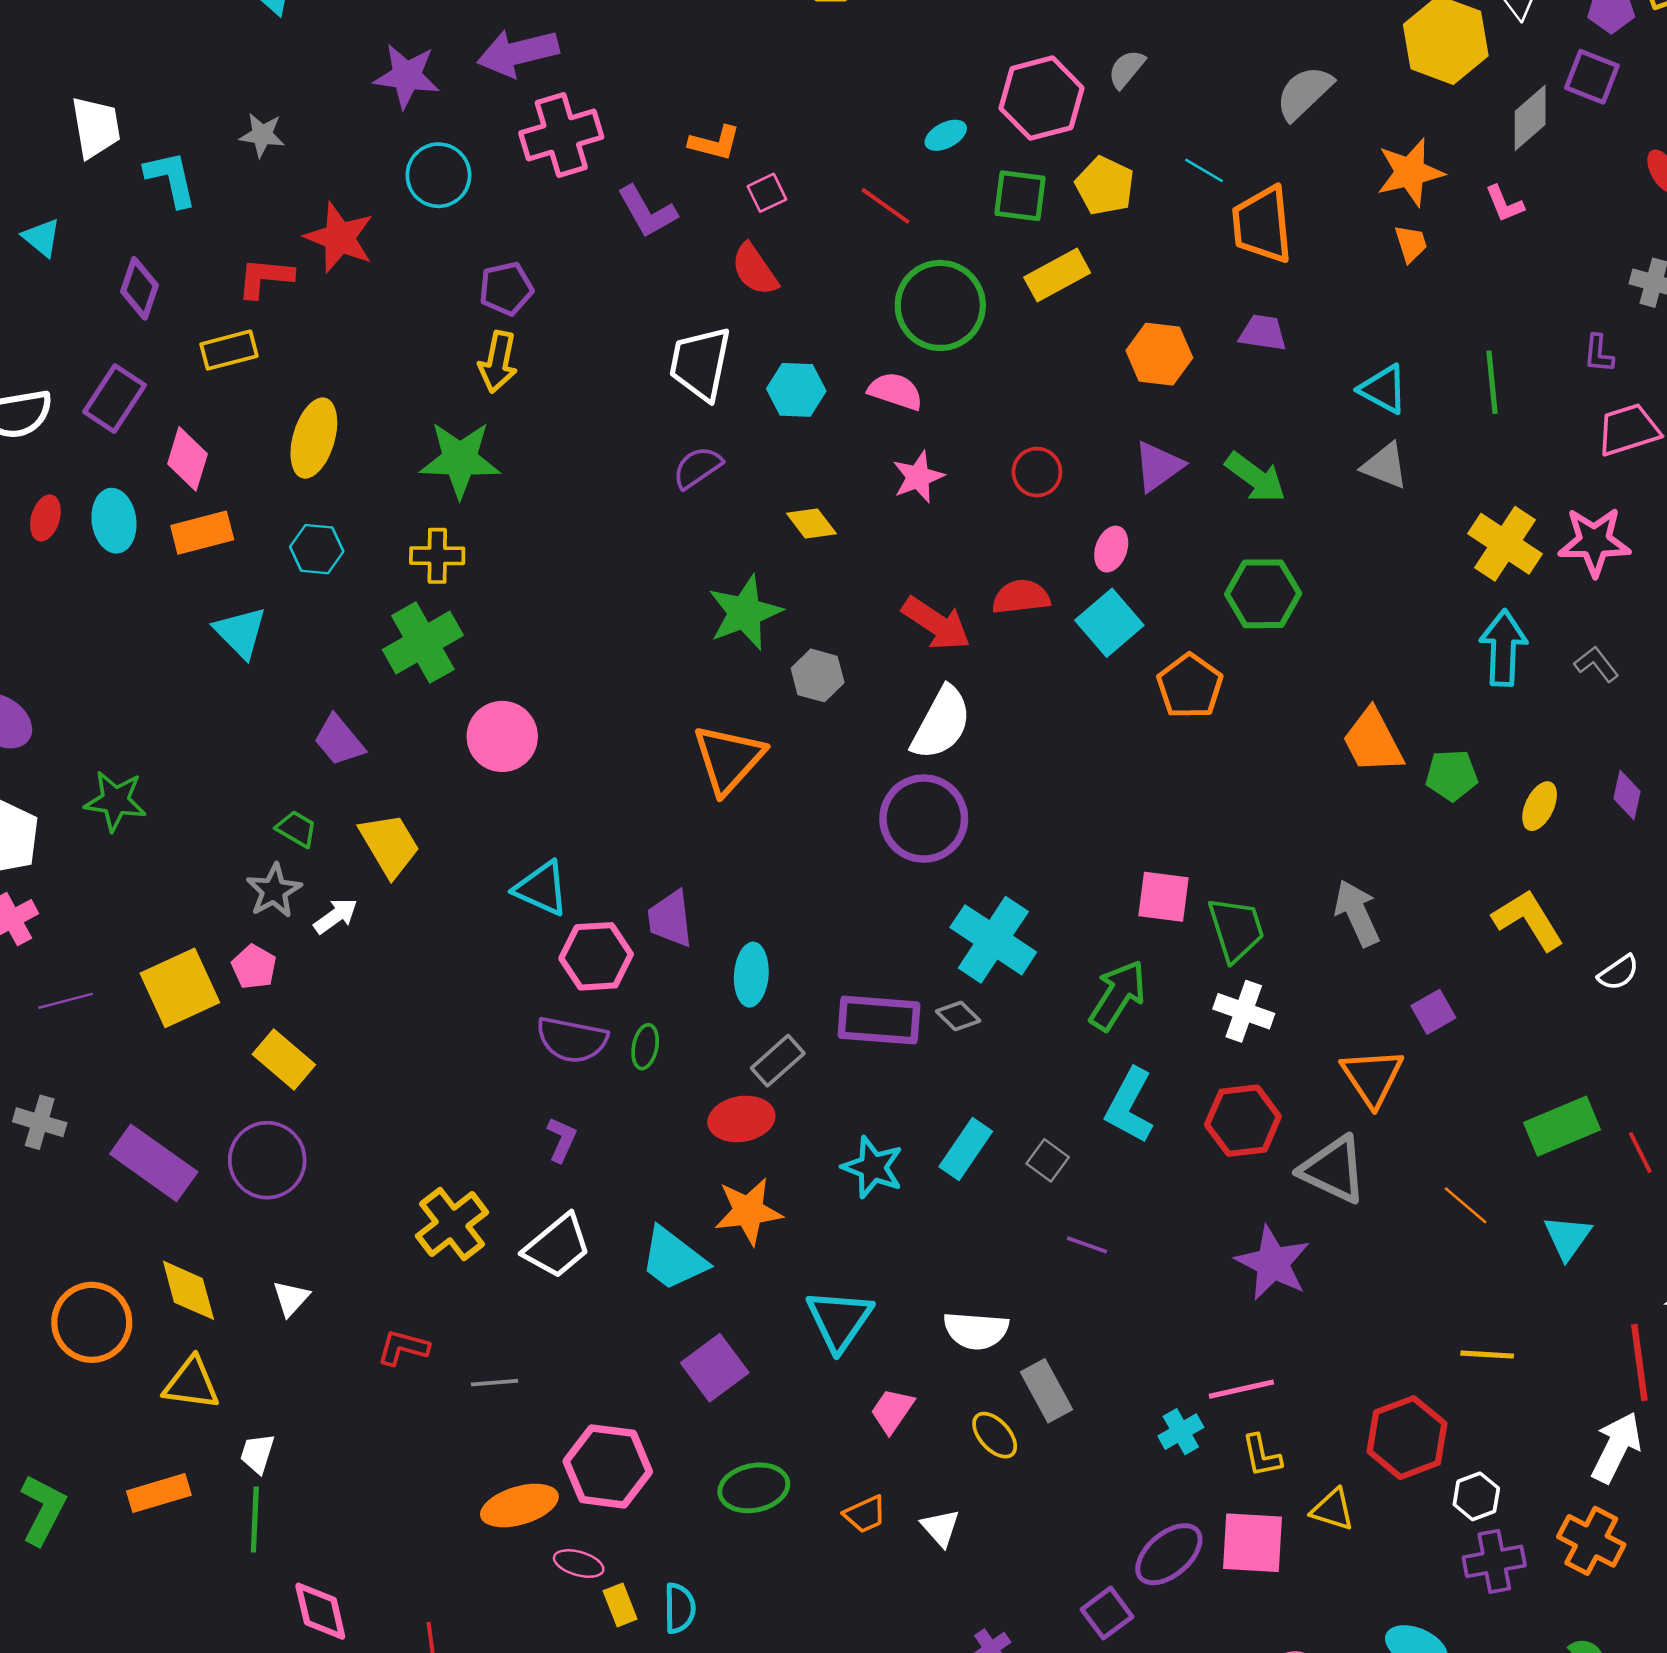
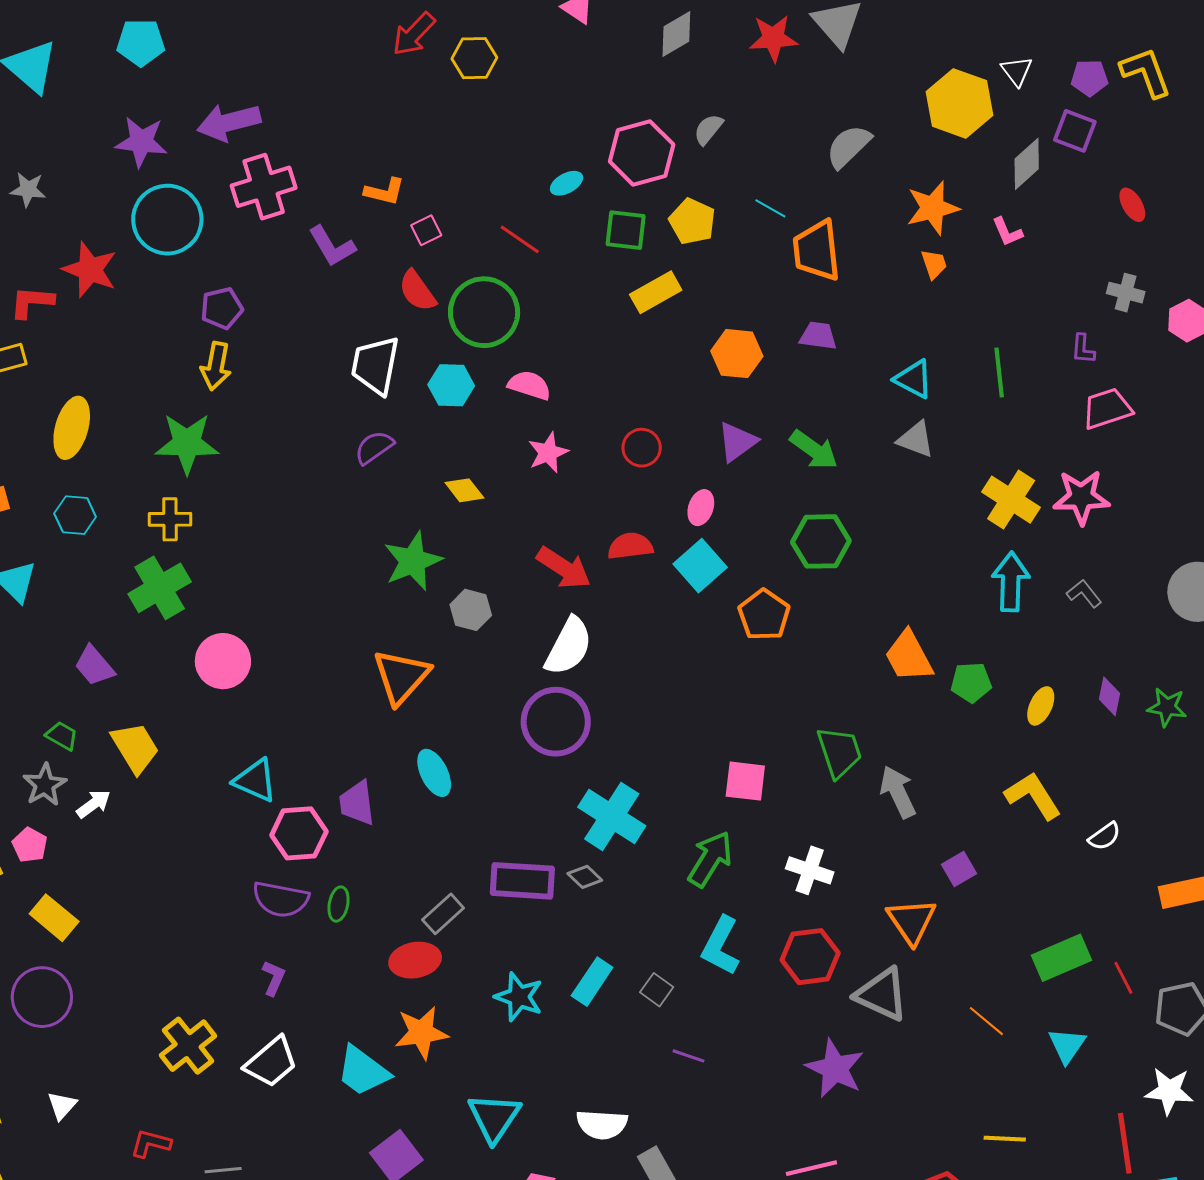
cyan circle: (438, 175) -> (167, 220), size x1.4
green circle: (940, 305) -> (484, 312), moved
green trapezoid: (1236, 929) -> (839, 752), moved
cyan ellipse: (751, 975) -> (434, 773), moved, turned -30

